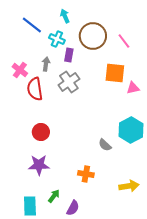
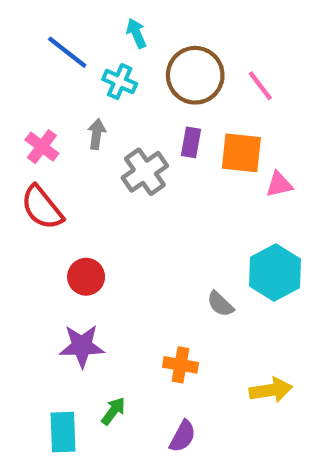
purple rectangle: (69, 55) -> (191, 142), moved
red semicircle: (35, 89) -> (42, 207), moved, turned -30
purple semicircle: (73, 208) -> (183, 436), moved

